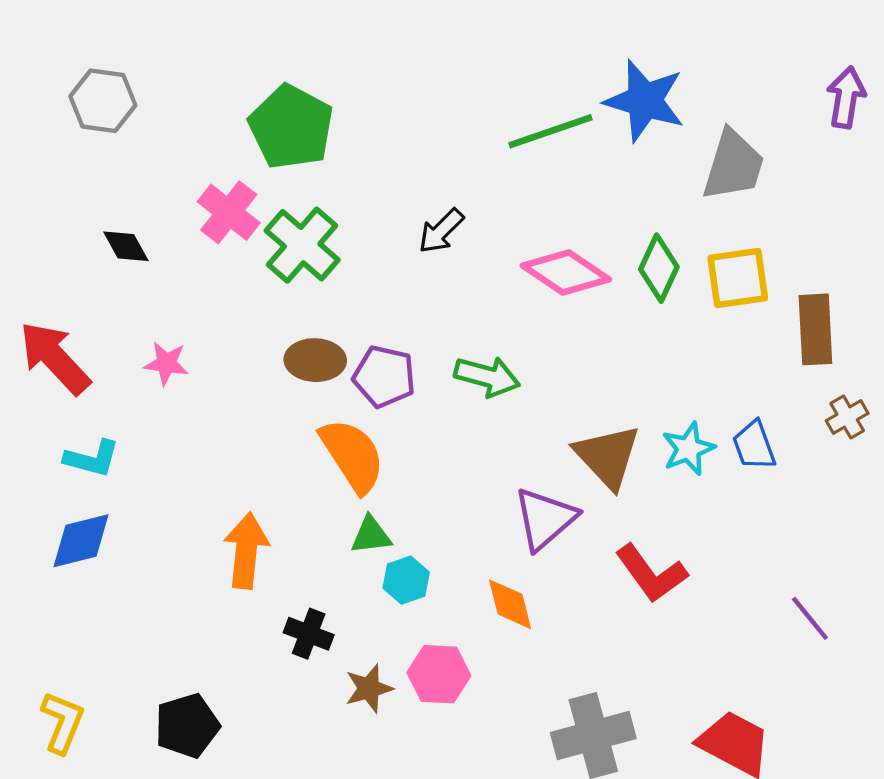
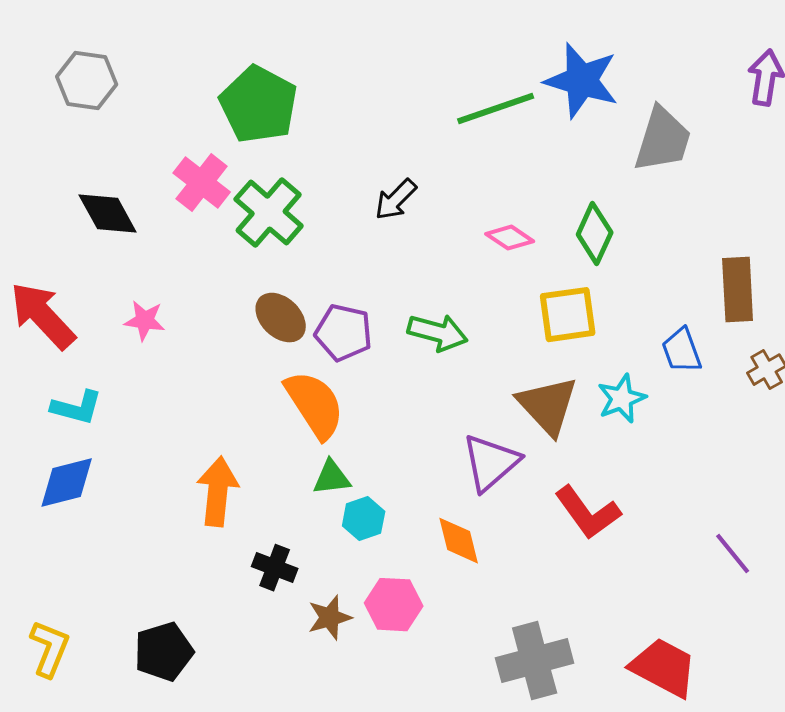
black diamond: (126, 246) -> (108, 214), size x1.4
pink diamond: (566, 273) -> (510, 238), size x0.6
yellow square: (738, 278) -> (568, 315), moved
brown ellipse: (315, 360) -> (281, 318), turned 42
blue trapezoid: (754, 445) -> (682, 351), moved

